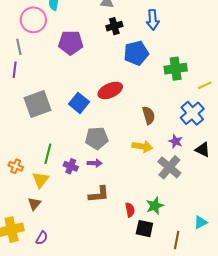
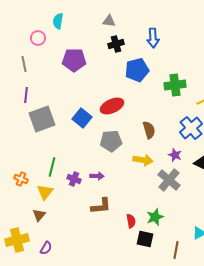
pink circle: (33, 20) -> (38, 38), size x0.6
purple line: (15, 70) -> (26, 95), moved
gray pentagon: (97, 138) -> (111, 141), moved

